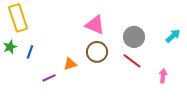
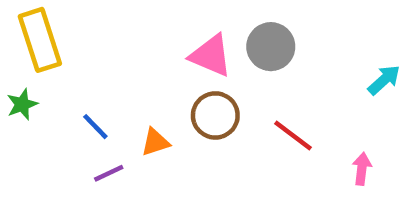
gray circle: (134, 37) -> (271, 47), moved
blue line: (30, 52) -> (95, 127), moved, turned -64

